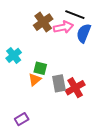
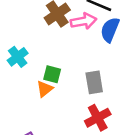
gray rectangle: (59, 83) -> (94, 82), moved
red cross: (75, 88) -> (98, 118), moved

